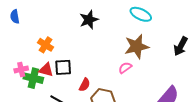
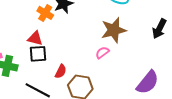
orange cross: (46, 45) -> (45, 13), moved
red triangle: (46, 70) -> (35, 38), moved

